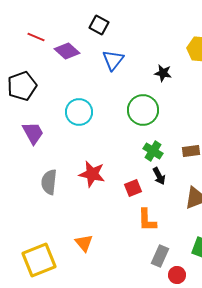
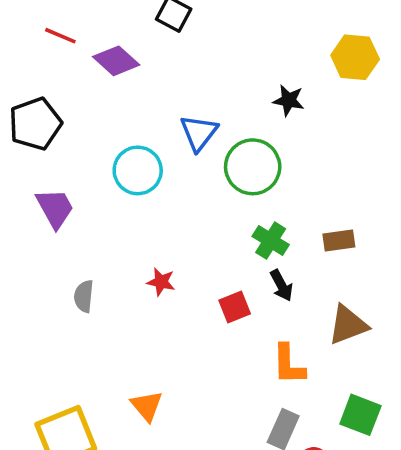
blue triangle: (113, 60) -> (199, 133), moved
red star: (92, 174) -> (161, 282), size x0.6
gray semicircle: (49, 182) -> (84, 296), size x0.7
orange L-shape: (147, 220) -> (289, 364), moved

